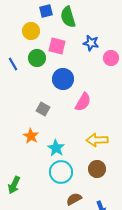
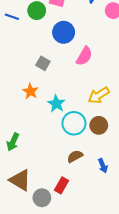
blue line: (13, 64) -> (12, 17), turned -40
yellow arrow: (97, 140) -> (99, 95), turned -30
cyan circle: (61, 172) -> (74, 123), moved

